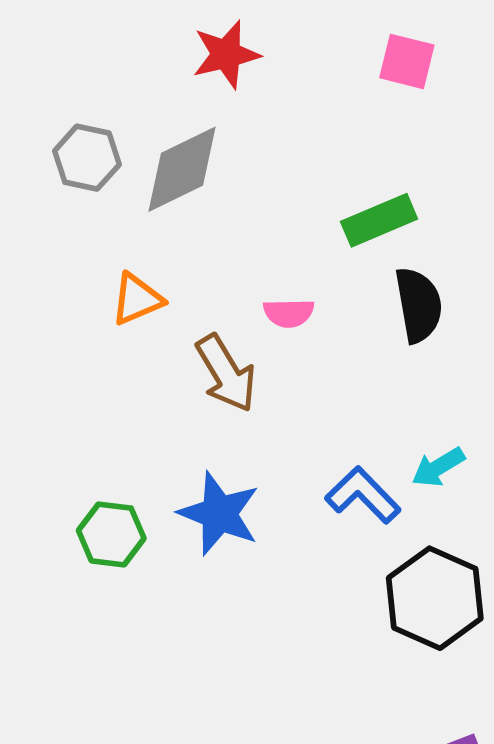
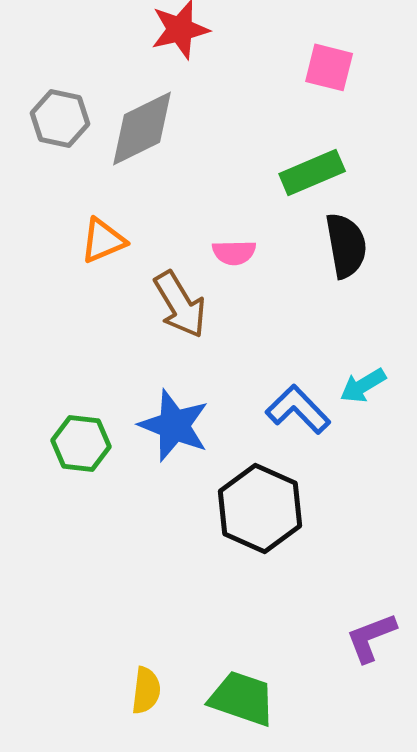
pink square: (407, 61) -> (329, 67), moved
black hexagon: (435, 598) -> (260, 508), moved

